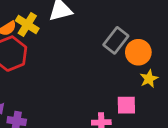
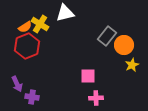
pink square: (126, 105) -> (88, 76), moved

